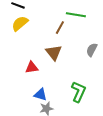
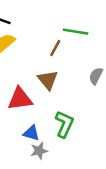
red triangle: (32, 67) -> (20, 99), size x1.5
green L-shape: (79, 92) -> (64, 124), moved

